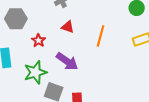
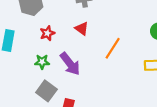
green star: (35, 72) -> (42, 62), moved, size x0.6

